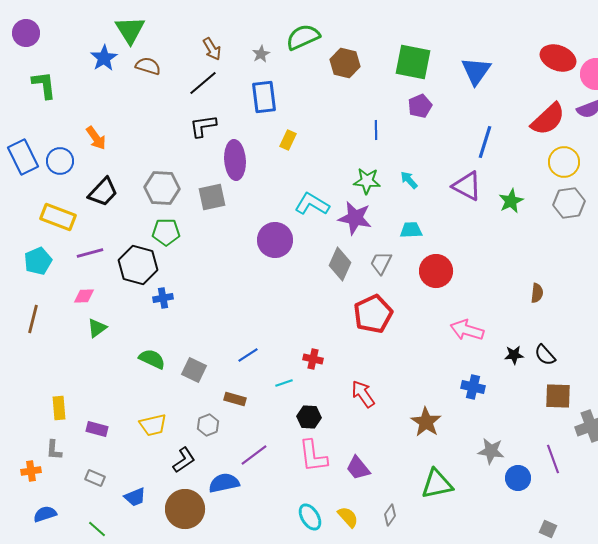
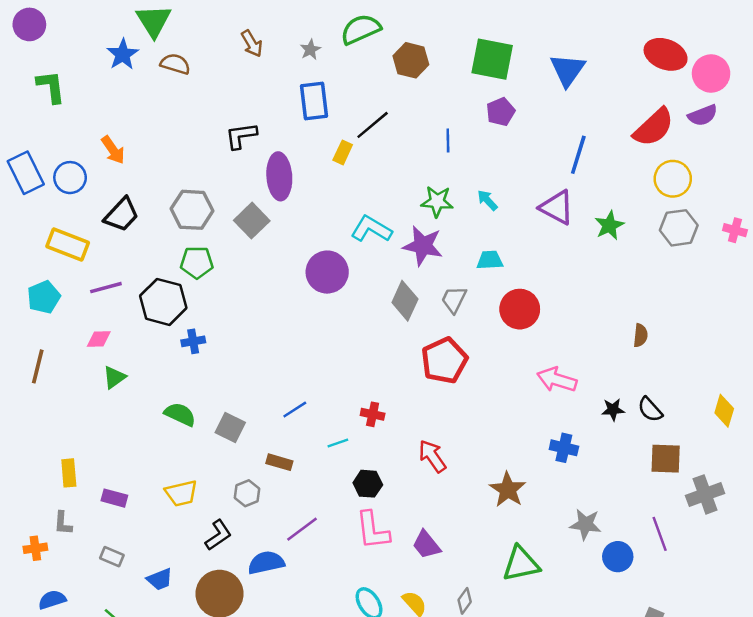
black line: (203, 83) -> (373, 125), moved
gray square: (212, 197) -> (252, 221), turned -32

